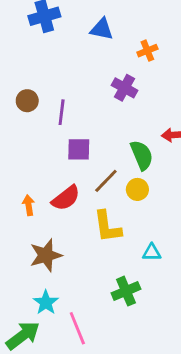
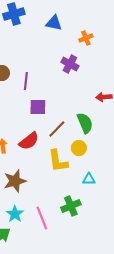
green semicircle: (142, 155) -> (85, 123), moved
yellow circle: (137, 189) -> (79, 148), moved
pink line: (77, 328) -> (42, 218), moved

